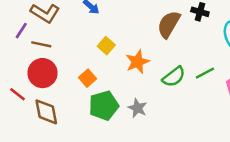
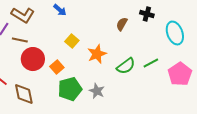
brown semicircle: (169, 24) -> (122, 24), size x0.6
red circle: (42, 73) -> (33, 59), moved

